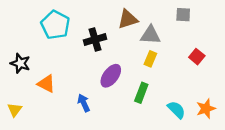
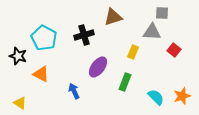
cyan pentagon: (55, 25) -> (44, 38), moved
gray triangle: (150, 35) -> (152, 32), moved
yellow triangle: (15, 110) -> (20, 103), moved, turned -32

